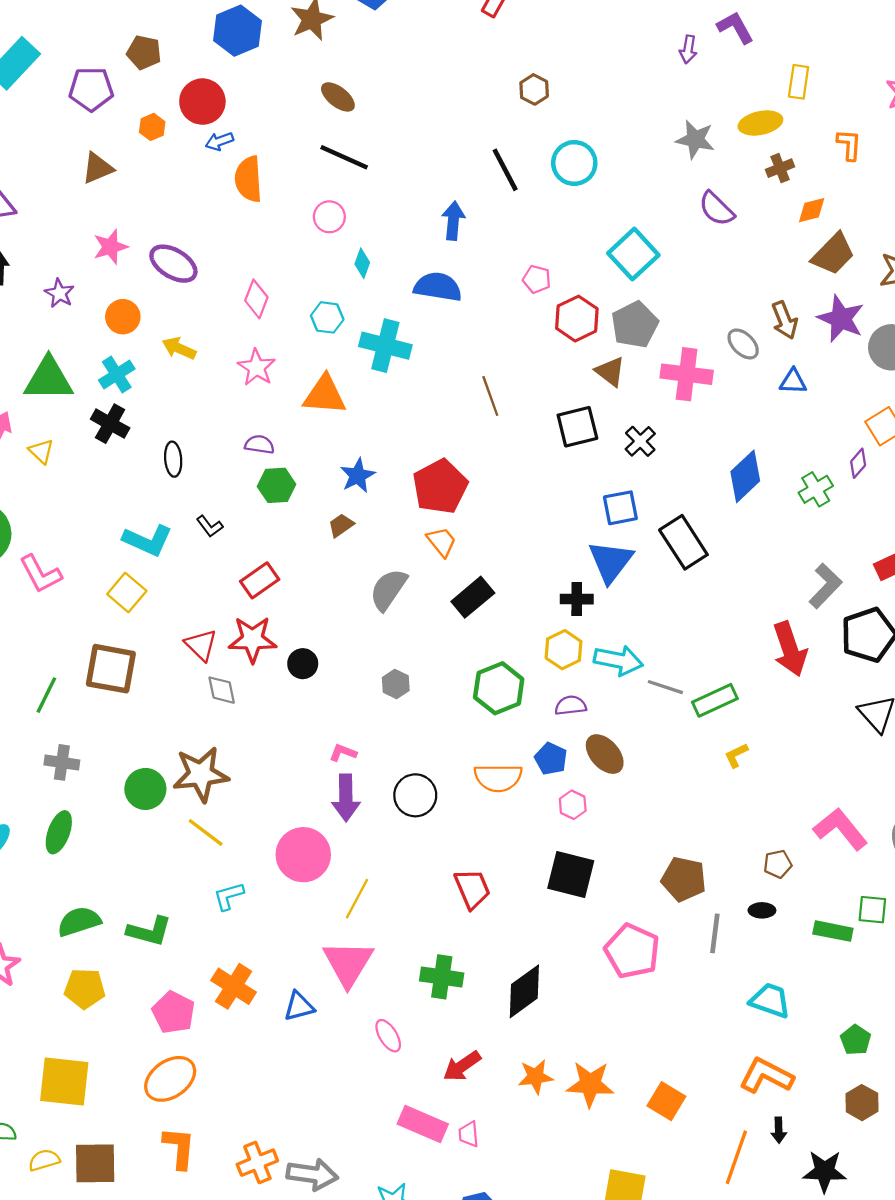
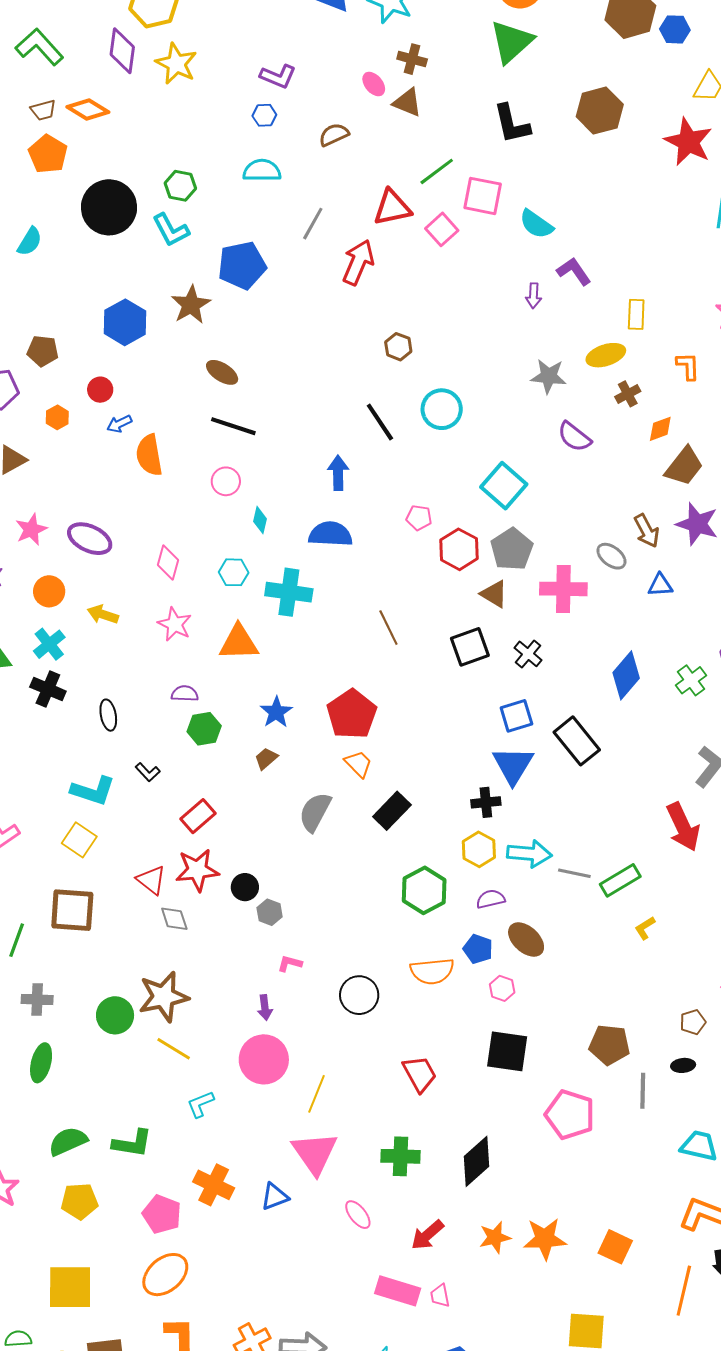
red circle: (202, 102) -> (100, 390), size x0.6
gray hexagon: (396, 684) -> (270, 912), moved
purple arrow: (346, 798) -> (265, 1007), moved, size x0.6

